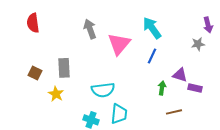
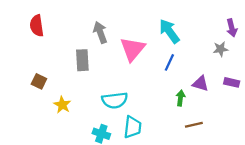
gray rectangle: (64, 68) -> (82, 60), moved
purple rectangle: (195, 88) -> (232, 82), moved

